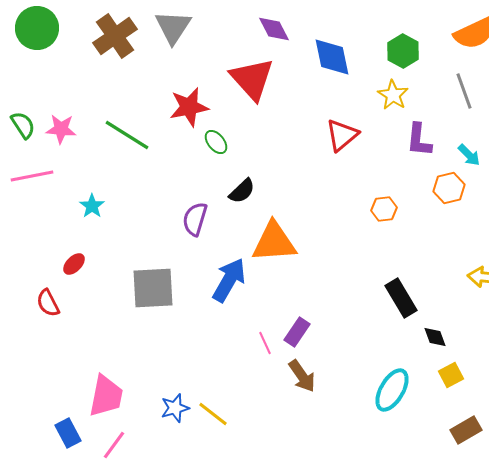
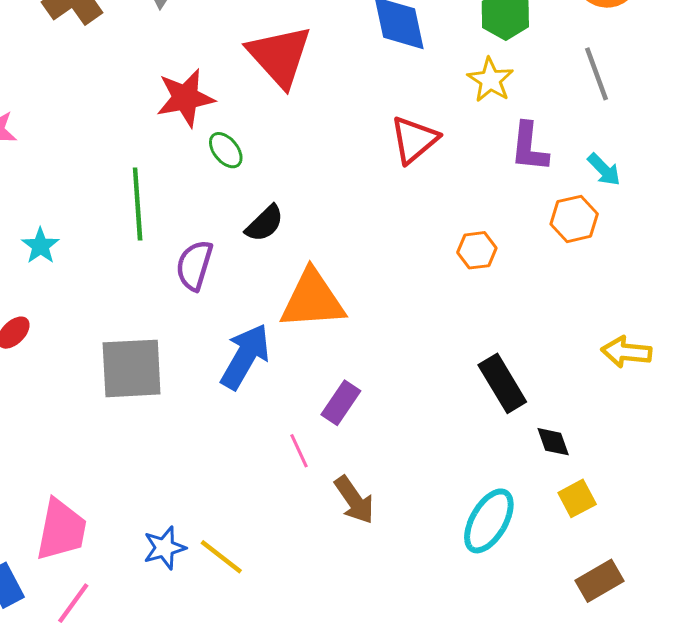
green line: (127, 135) -> (138, 204), moved, turned 54
purple rectangle: (297, 332) -> (341, 403), moved

